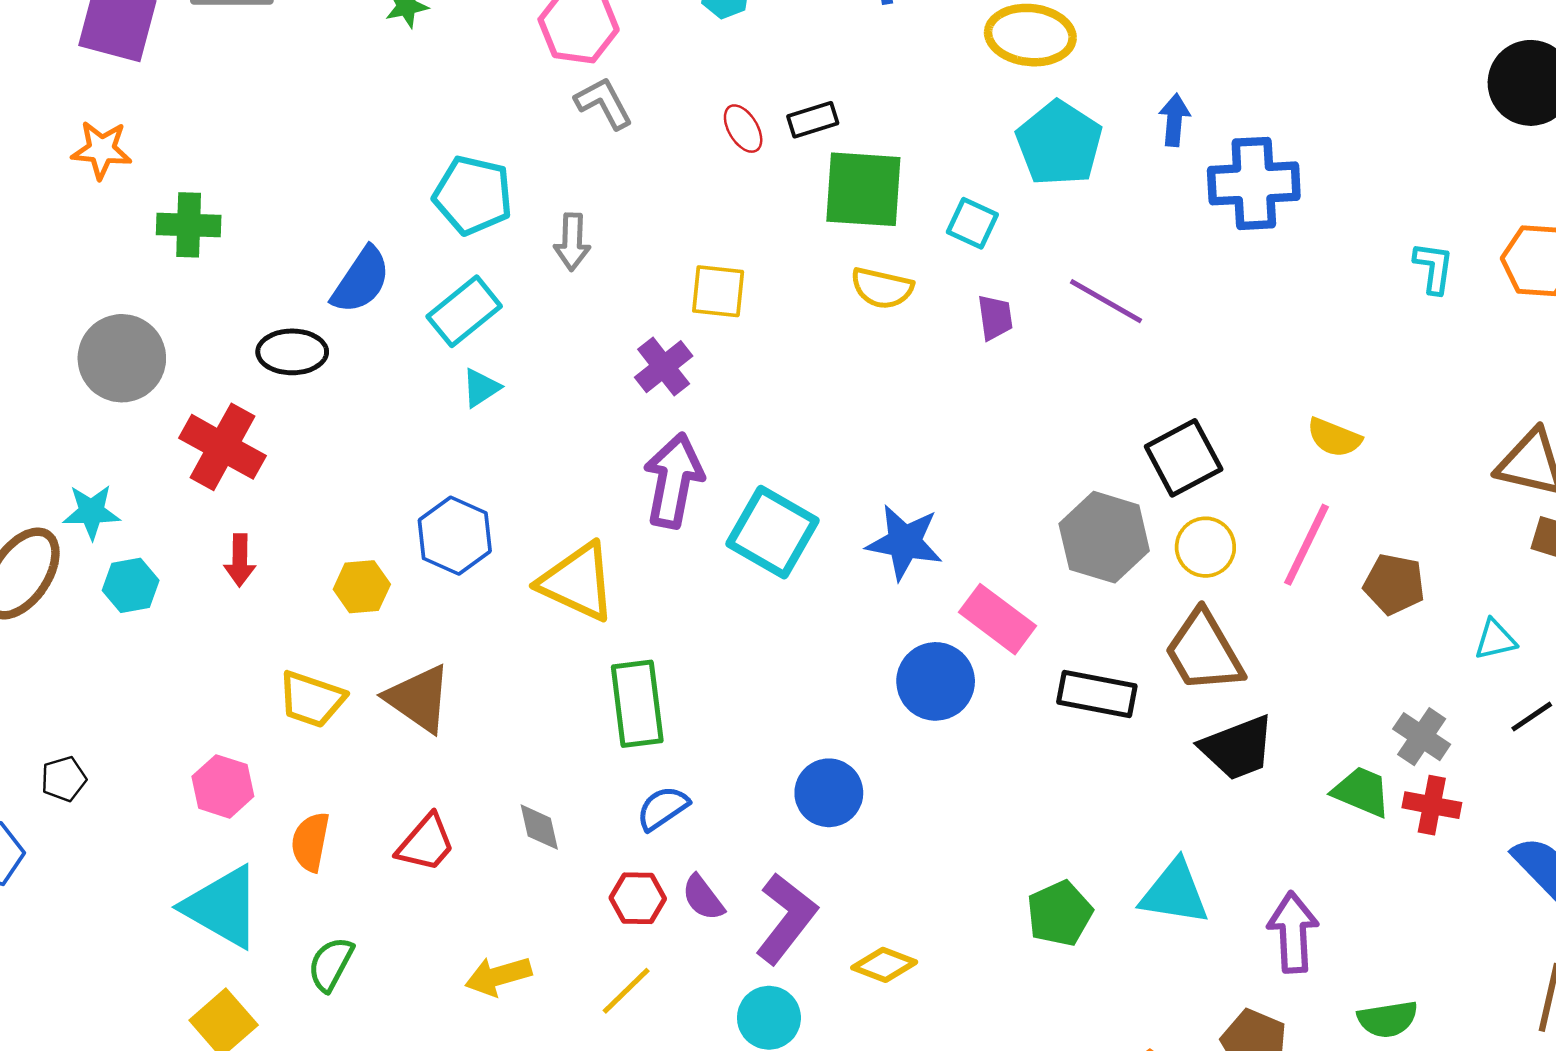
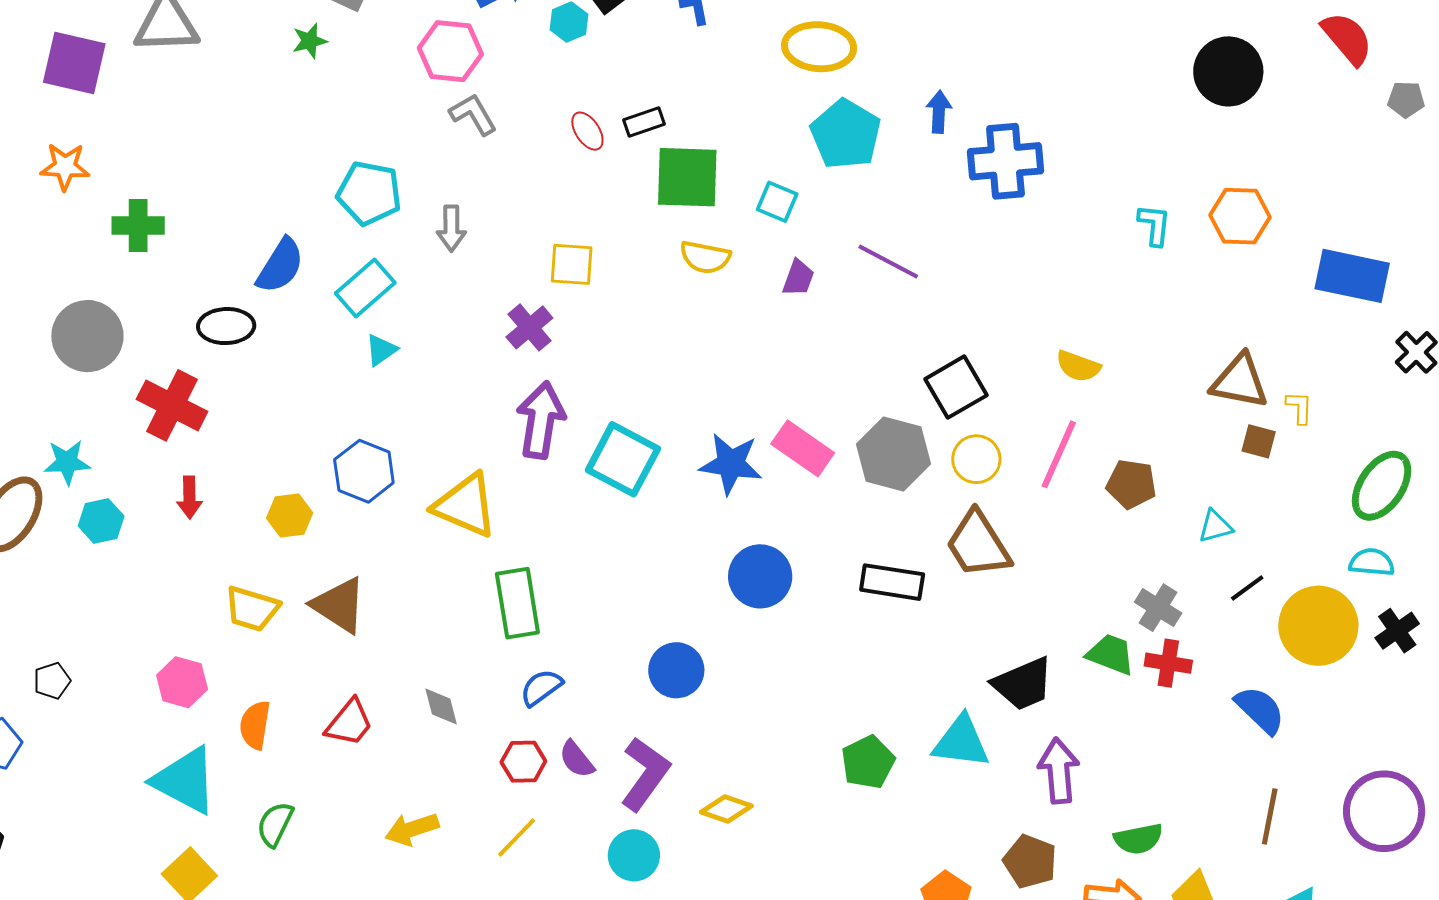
purple trapezoid: (995, 317) -> (798, 278), turned 30
pink rectangle: (998, 619) -> (803, 448), moved
black trapezoid: (1237, 748) -> (1023, 684), moved

